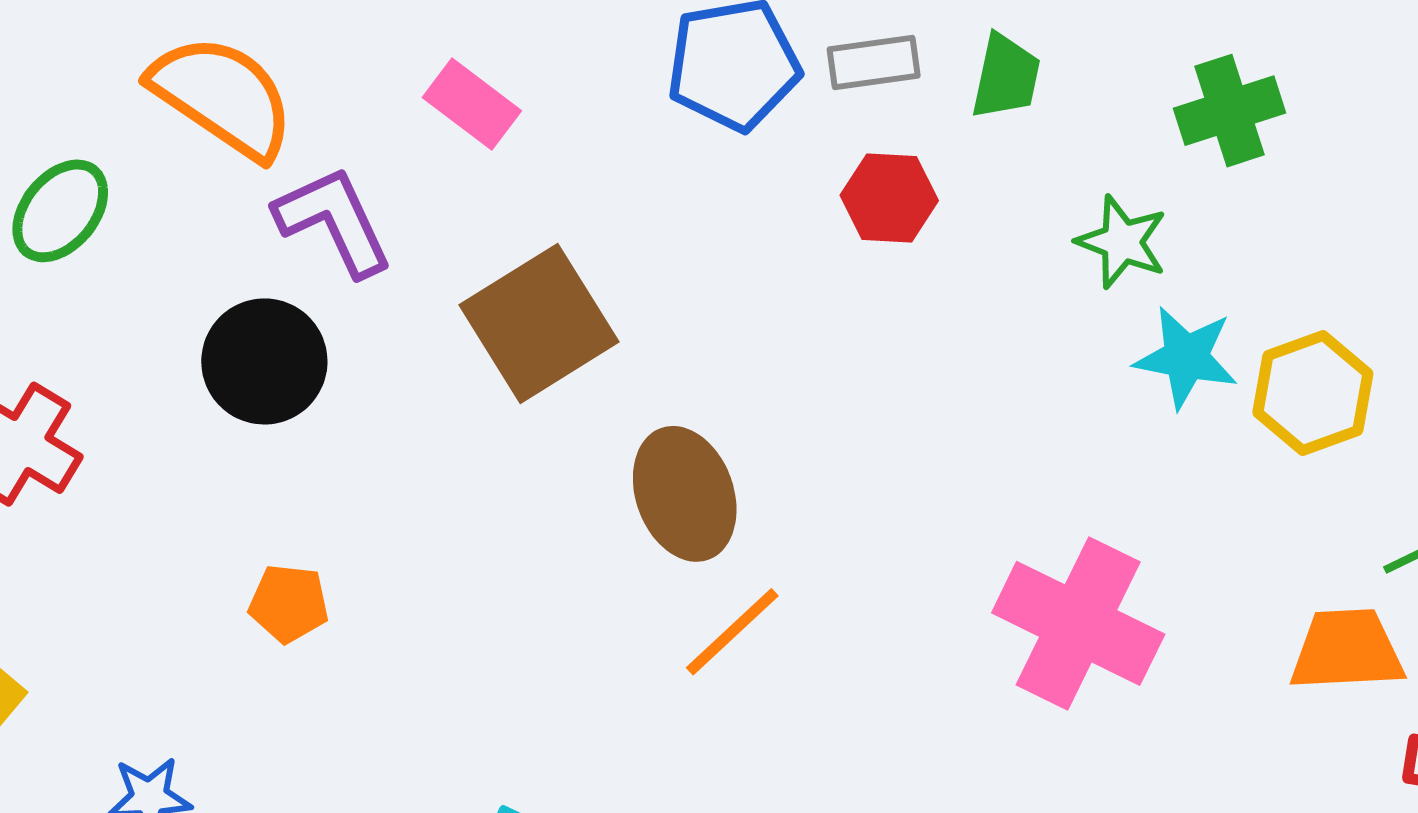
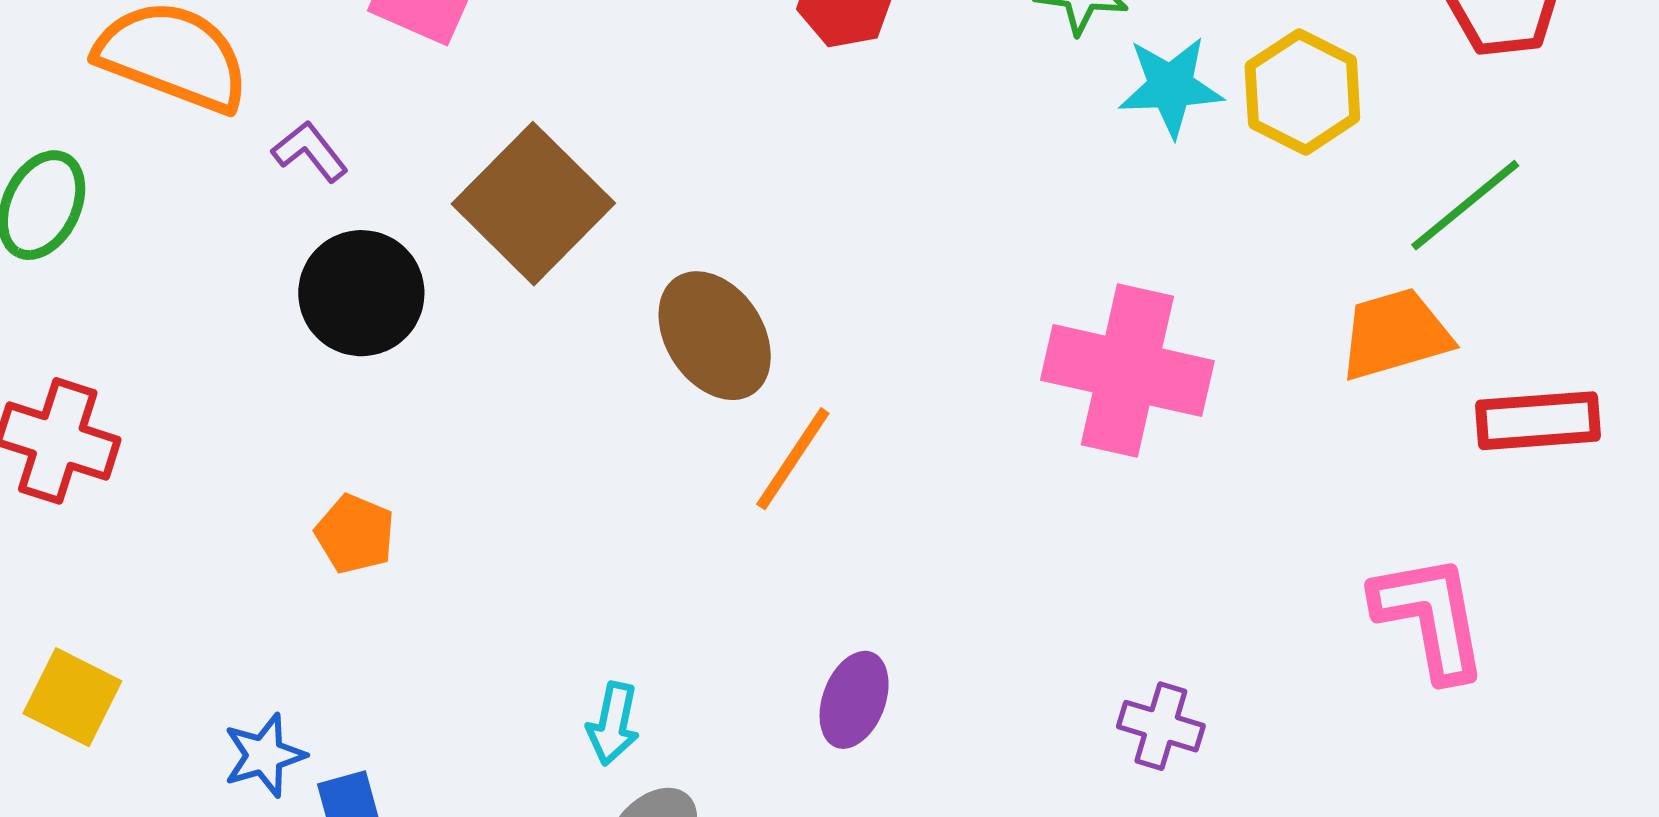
purple L-shape: (334, 221) -> (310, 152), size x0.6
black circle: (264, 361) -> (361, 293), moved
orange pentagon: (289, 603) -> (355, 534), turned 30

